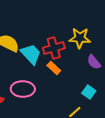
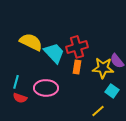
yellow star: (80, 38) -> (103, 68), moved
orange rectangle: (54, 68) -> (77, 67), turned 56

